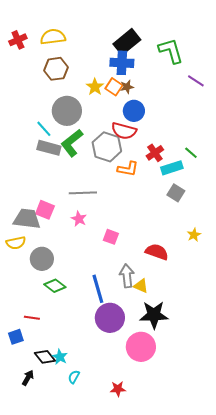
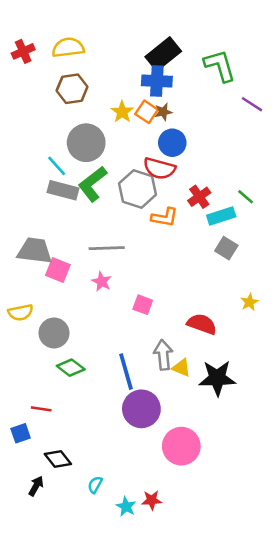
gray trapezoid: (27, 219) -> (35, 251), moved
black star: (154, 315) -> (217, 378), moved
cyan star: (60, 357) -> (126, 507), moved

